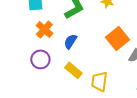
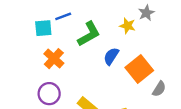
blue semicircle: (70, 41) -> (111, 56), moved

